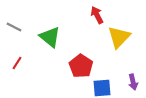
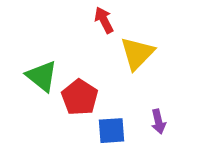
green triangle: (50, 37) -> (42, 76), moved

